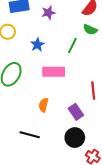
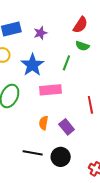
blue star: (37, 45) -> (32, 65), size x1.6
purple rectangle: (76, 112) -> (67, 127), moved
black circle: (75, 138) -> (61, 157), moved

